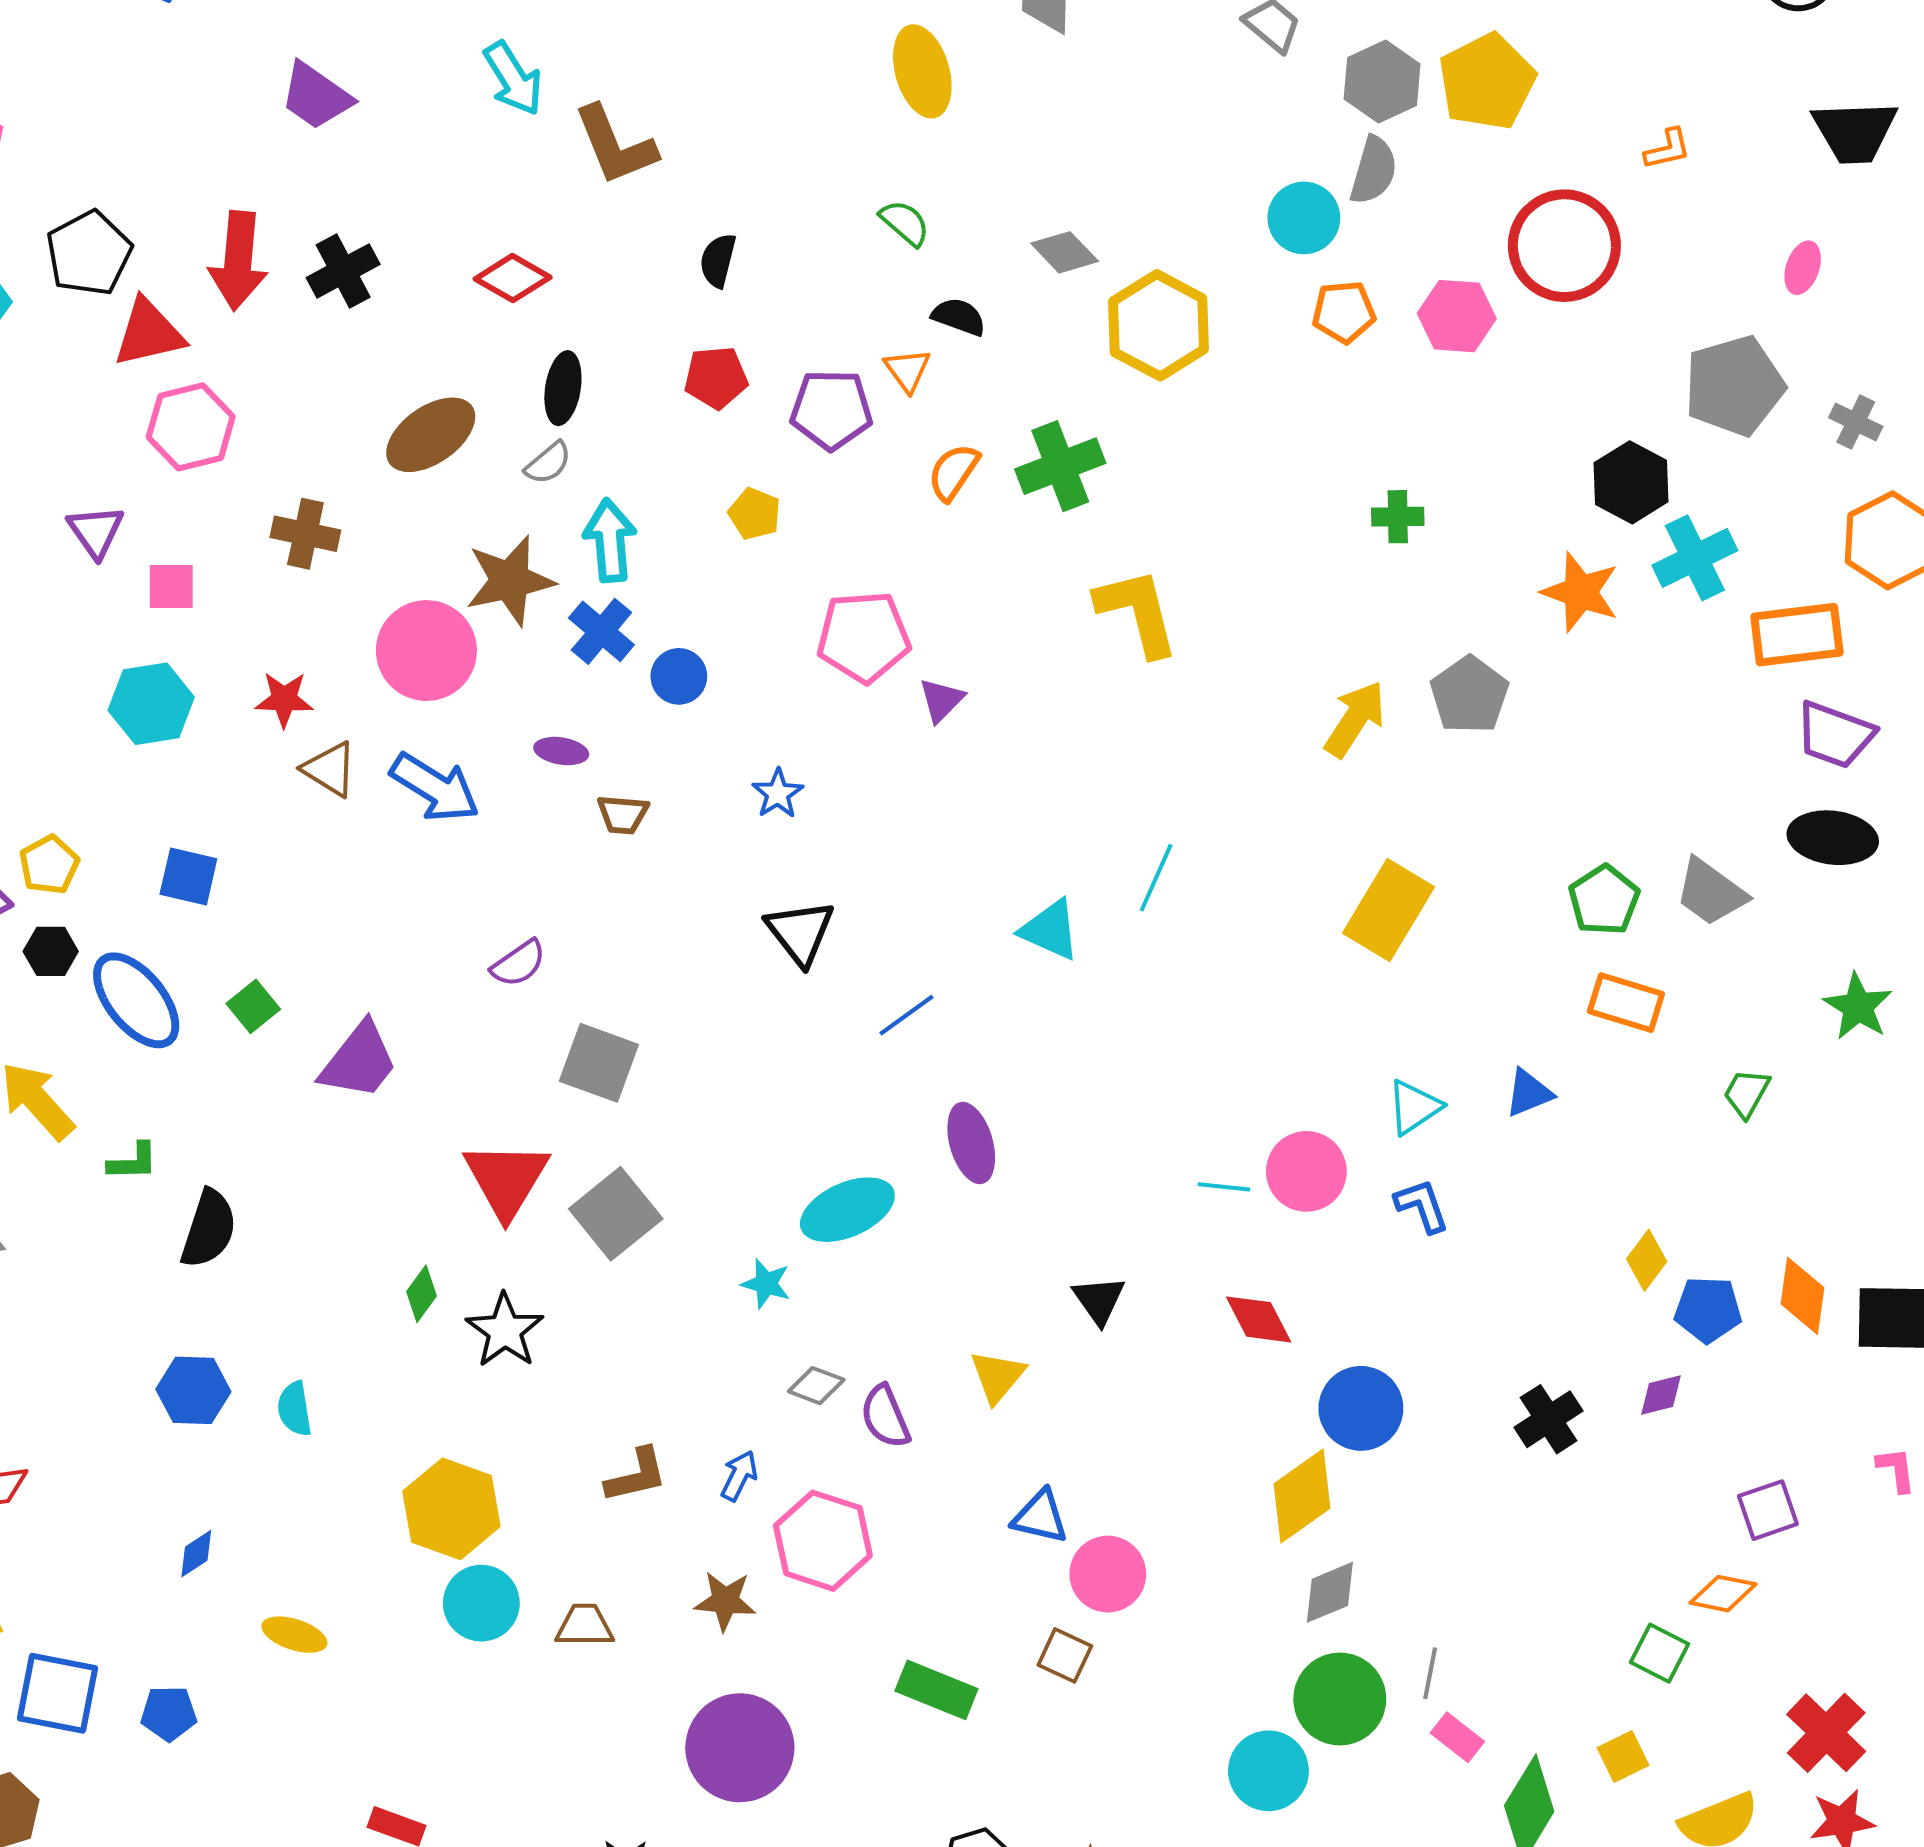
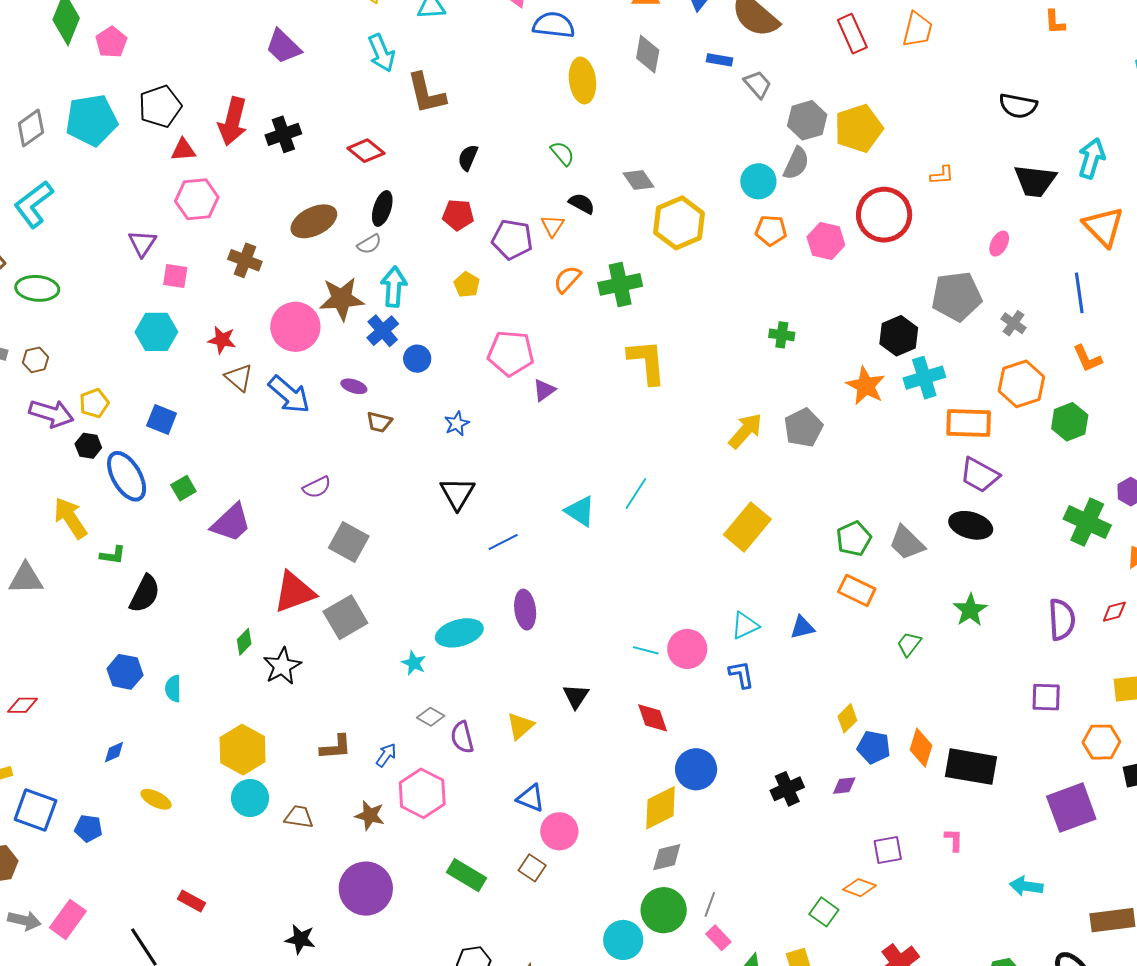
red triangle: (149, 333) -> (183, 150), size x0.7
red triangle: (506, 1179) -> (294, 592), turned 30

